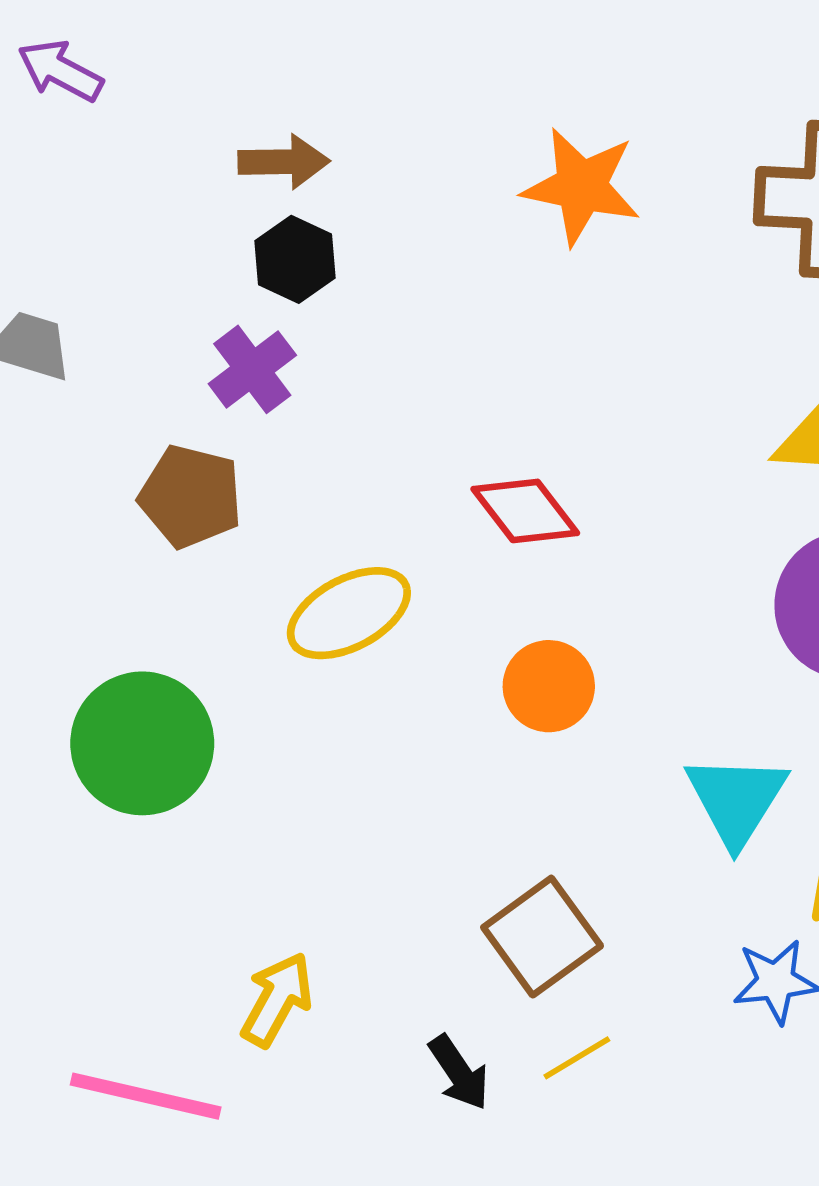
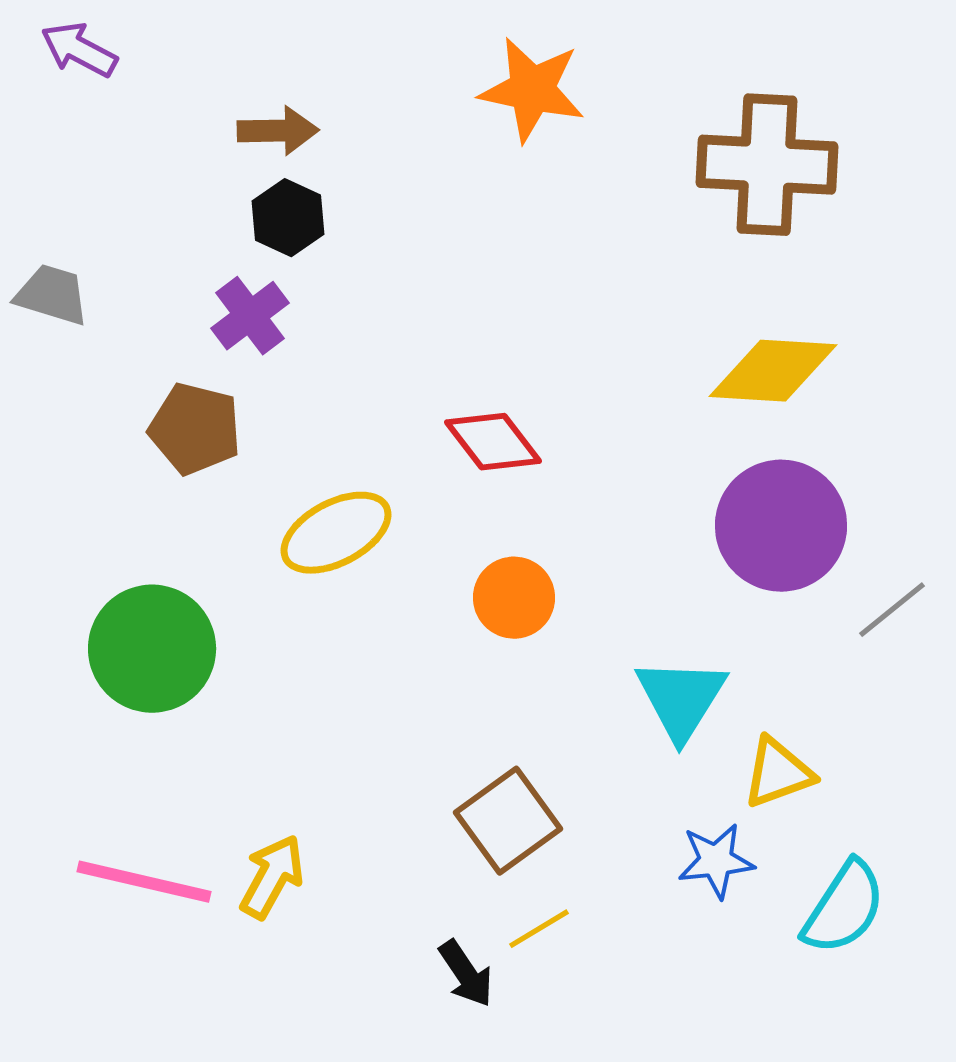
orange star: (581, 186) -> (532, 90), moved
black arrow: (459, 1072) -> (466, 974), moved
pink line: (146, 1096) -> (144, 882), moved

